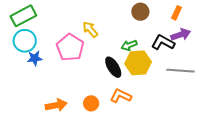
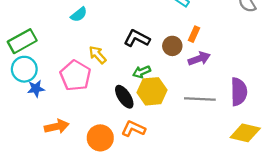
brown circle: (140, 12) -> (172, 46), moved
black L-shape: (163, 43) -> (137, 38), moved
orange circle: (91, 103) -> (100, 138), size x1.5
orange arrow: (56, 105) -> (57, 126), moved

